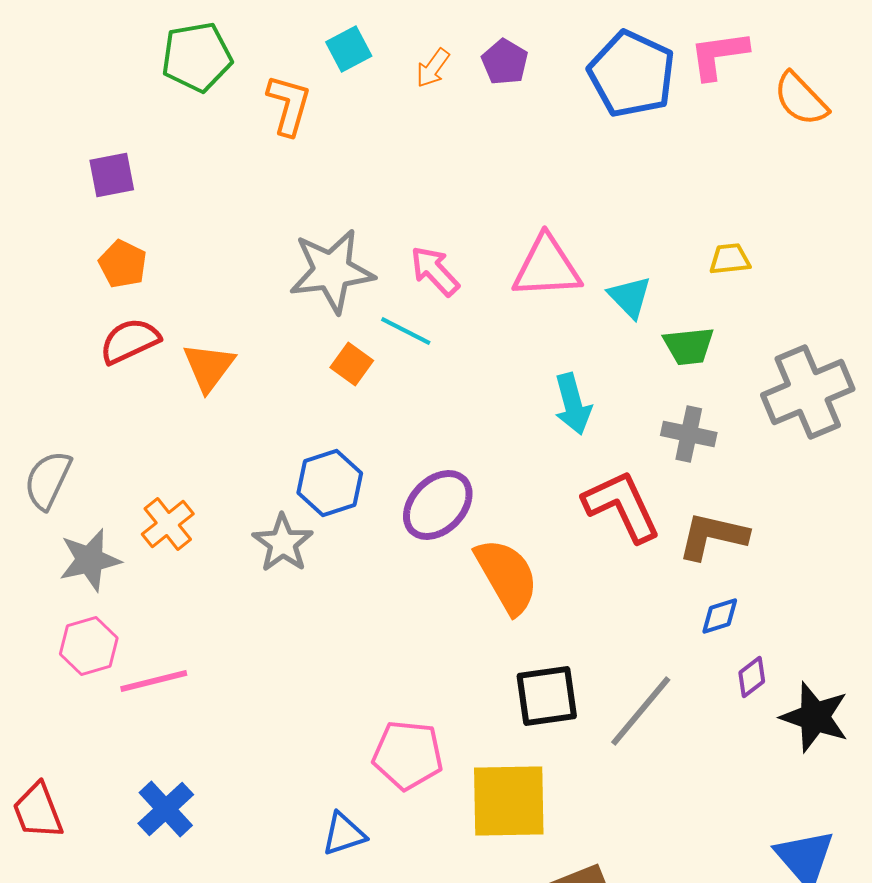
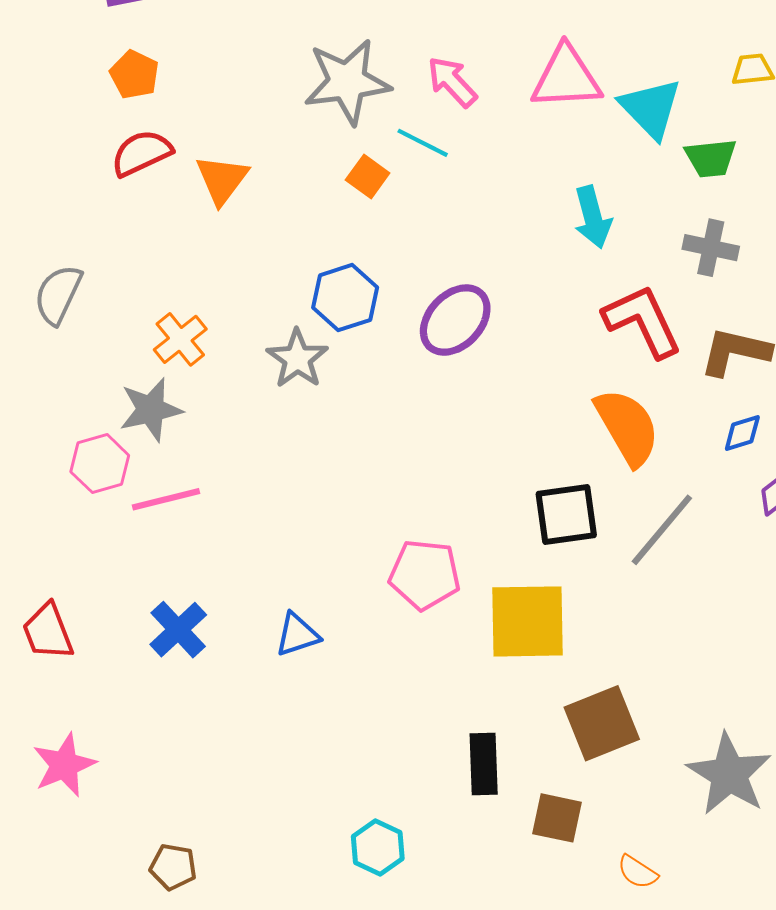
cyan triangle: (630, 297) -> (651, 108), size x1.4
gray star: (90, 560) -> (151, 410), moved
orange semicircle: (507, 576) -> (627, 427), moved
blue triangle: (344, 834) -> (297, 635), moved

